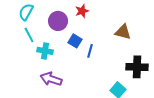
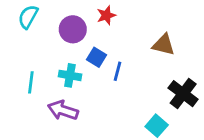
cyan line: (29, 35) -> (31, 82), moved, turned 35
cyan cross: (45, 51) -> (70, 75), moved
black cross: (137, 67) -> (183, 94), turned 35

